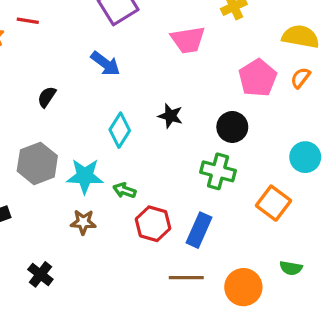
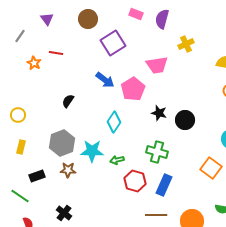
pink pentagon: (258, 78) -> (133, 89), moved
black star: (170, 116) -> (159, 113), moved
green cross: (218, 171) -> (157, 152), moved
green arrow: (124, 190) -> (117, 160), turned -32
brown star: (83, 222) -> (68, 170), moved

